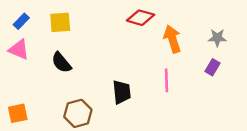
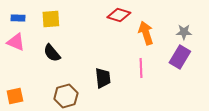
blue rectangle: (21, 21) -> (18, 18), turned 48
purple rectangle: (213, 67) -> (180, 57), size x1.6

